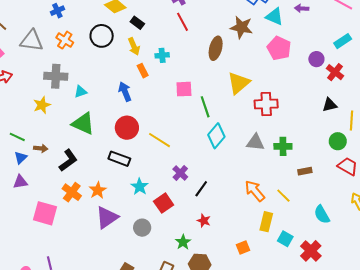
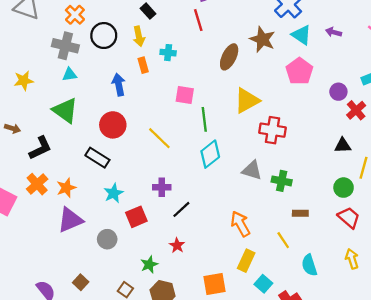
black circle: (102, 36) -> (104, 36), moved
orange cross: (65, 40) -> (75, 15), moved
gray cross: (56, 76) -> (65, 46), moved
yellow line: (160, 140) -> (159, 138), moved
purple cross: (180, 173) -> (162, 187), turned 35
yellow line: (283, 196) -> (283, 240), moved
orange square: (243, 247) -> (214, 284), size x1.5

